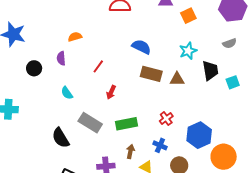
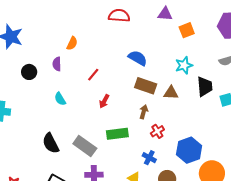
orange semicircle: (75, 37) -> (72, 43), turned 128
gray rectangle: (90, 123) -> (85, 146), moved
brown arrow: (130, 152) -> (144, 112), moved

